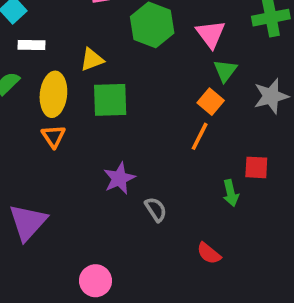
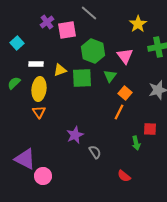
white rectangle: (32, 45) -> (36, 64), moved
green triangle: (225, 71) -> (110, 76), moved
green square: (110, 100) -> (82, 78), moved
purple triangle: (28, 222) -> (25, 159), turned -45
pink circle: (95, 281) -> (43, 176), moved

